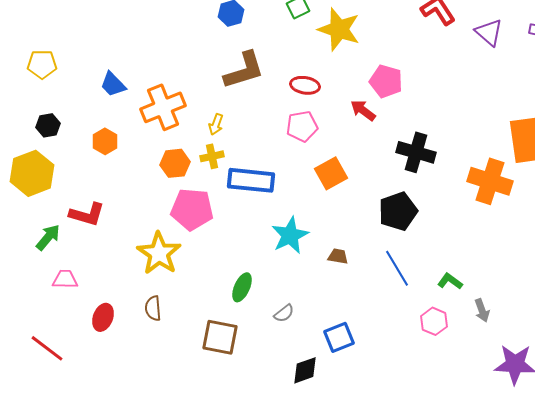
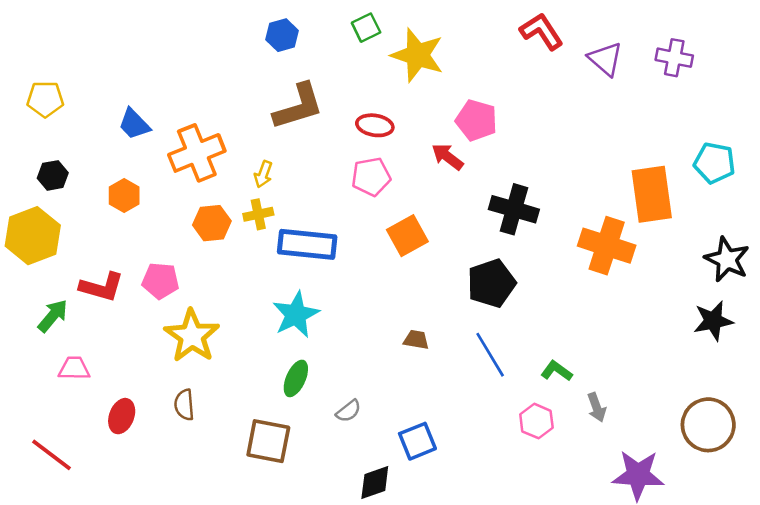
pink pentagon: (192, 209) -> (161, 281), moved, size x0.7
cyan star: (290, 235) -> (296, 315), moved

